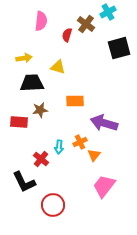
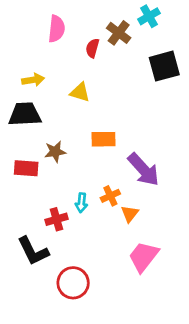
black trapezoid: (32, 83) -> (25, 114), moved
purple arrow: (104, 123) -> (144, 170), turned -148
red cross: (41, 159) -> (57, 219), turned 35

